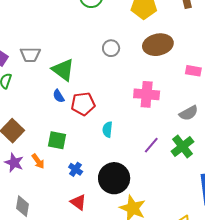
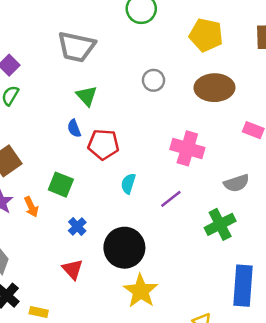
gray trapezoid: (30, 55) -> (76, 47), moved, size x1.4
green triangle: (63, 70) -> (87, 96), size x0.7
purple line: (151, 145) -> (171, 199), moved

